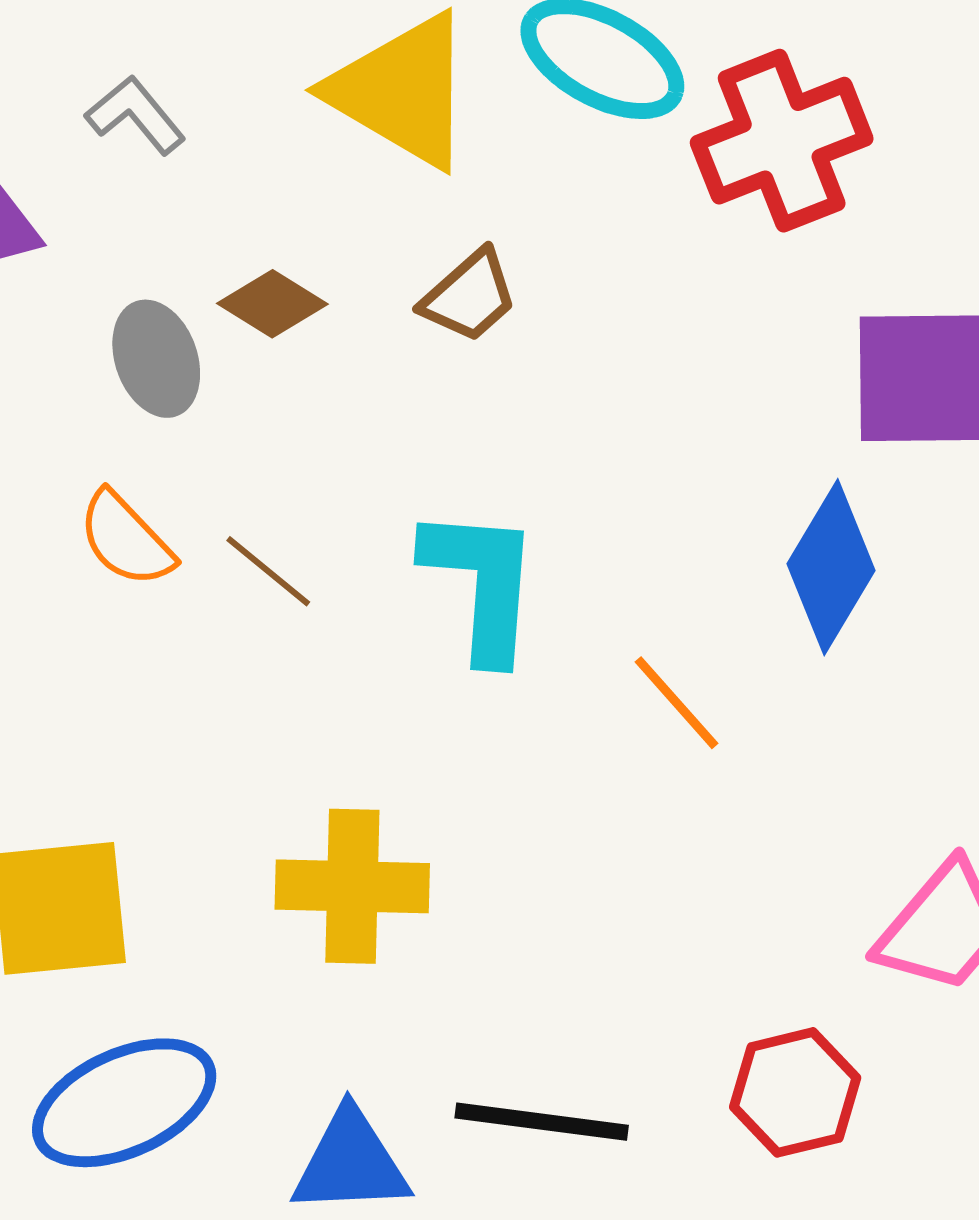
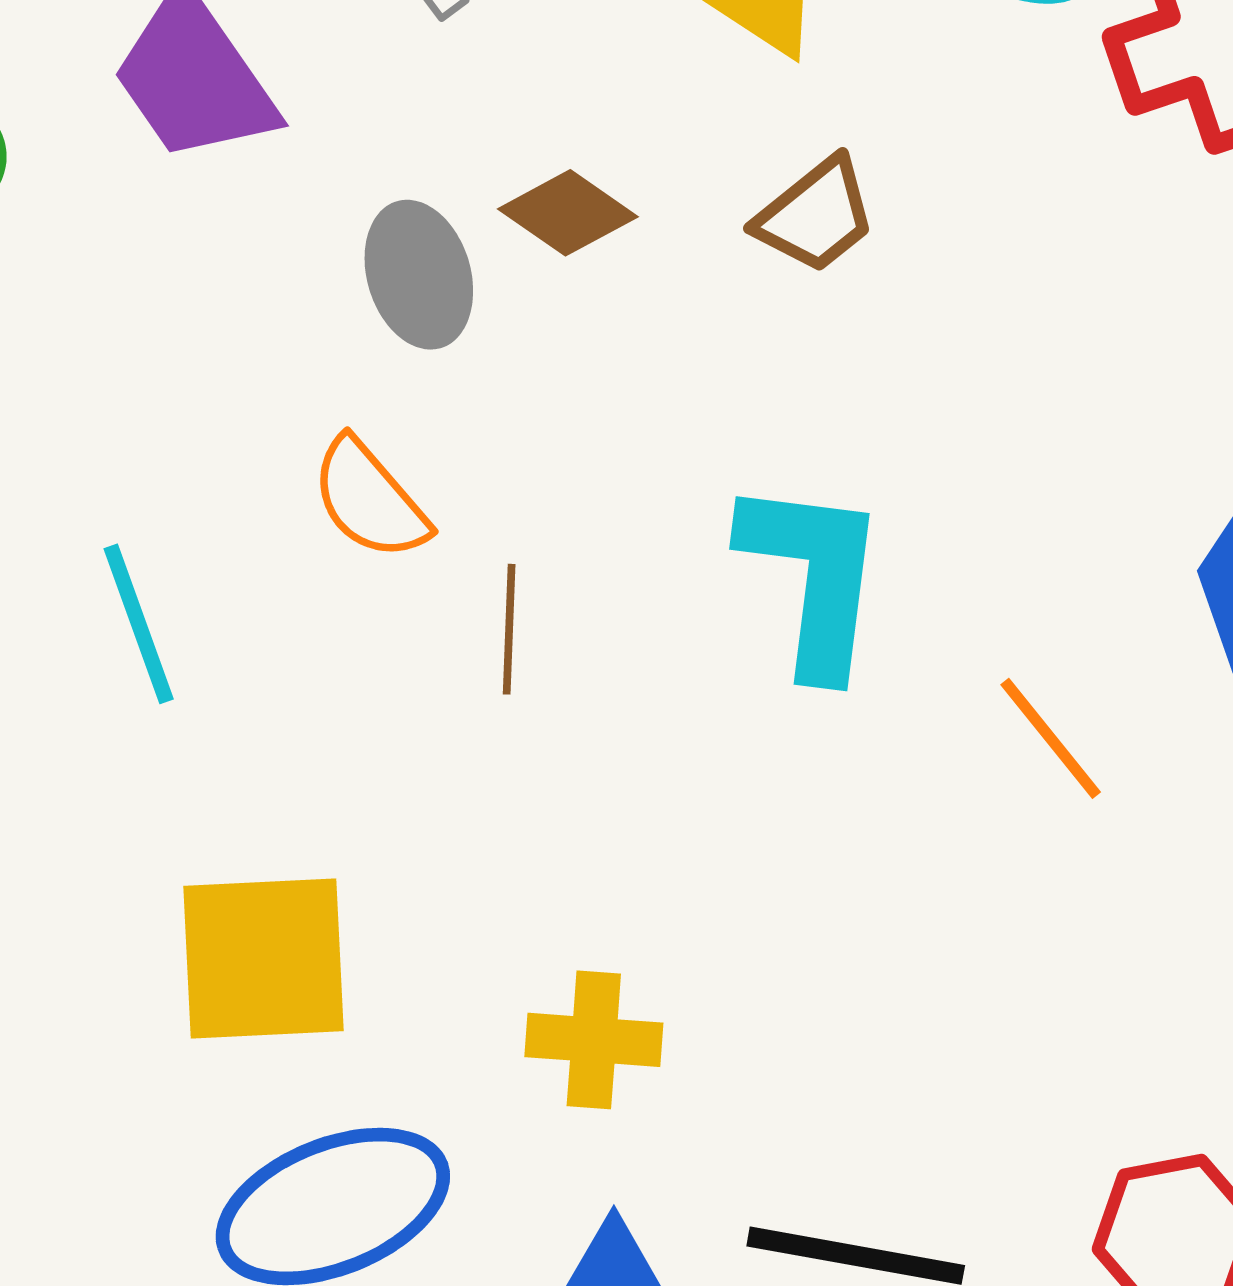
brown line: (268, 571) -> (509, 629), moved, turned 50
yellow cross: (352, 886) -> (594, 1040), moved, size x0.7

